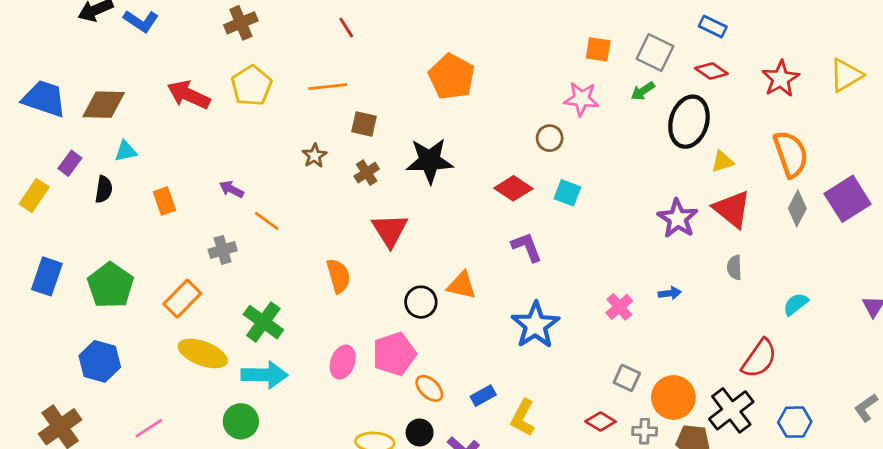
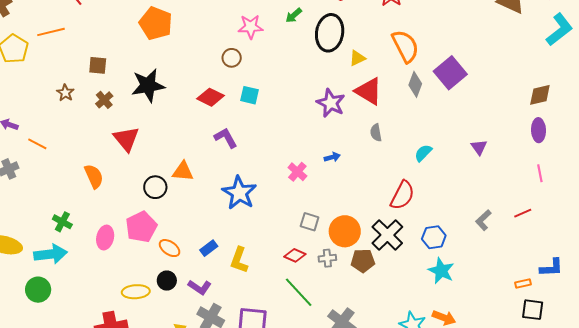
orange line: (328, 87) -> (51, 32), moved
green cross: (263, 322) -> (62, 222), moved, size x0.7

